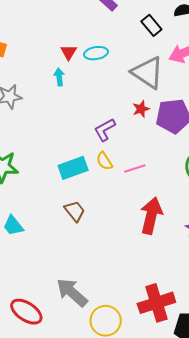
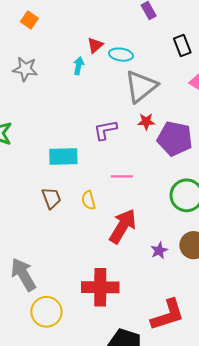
gray triangle: (148, 73) -> (141, 86), moved, turned 30
yellow semicircle: (104, 161) -> (88, 200), moved
red cross: (156, 303) -> (100, 287), moved

